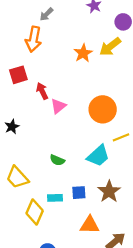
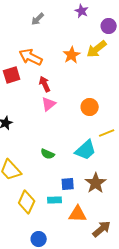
orange arrow: (33, 39) -> (31, 57), moved, turned 105
red arrow: (42, 91) -> (45, 84), moved
orange circle: (103, 109) -> (90, 107), size x0.7
cyan rectangle: (55, 198) -> (55, 200), moved

